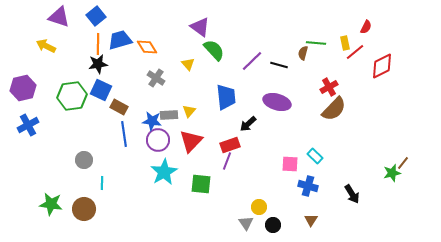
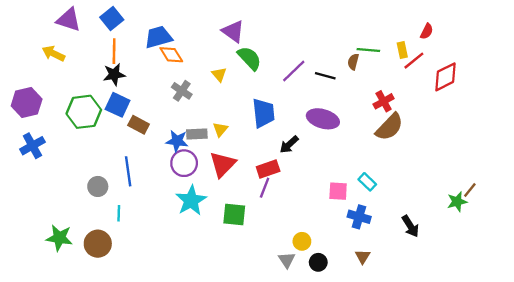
blue trapezoid: (120, 40) -> (158, 37), moved
blue line: (124, 134) -> (128, 171), moved

